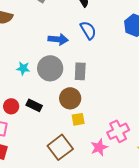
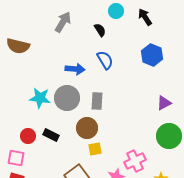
cyan star: (23, 68) -> (40, 98), size x1.5

